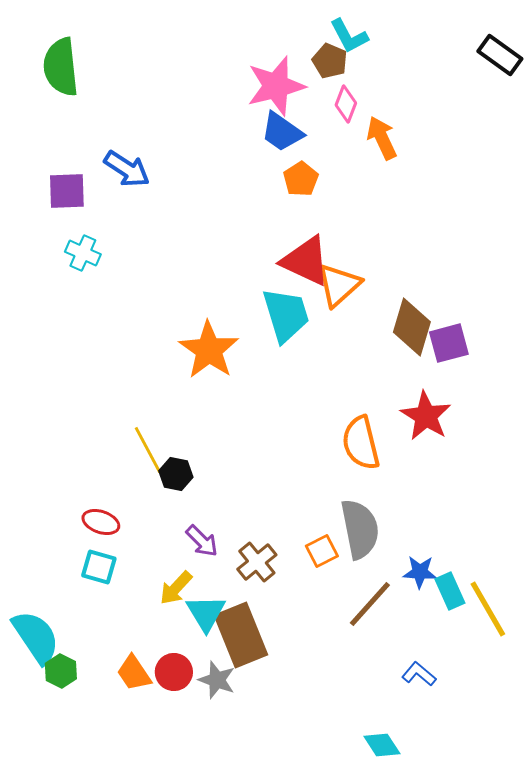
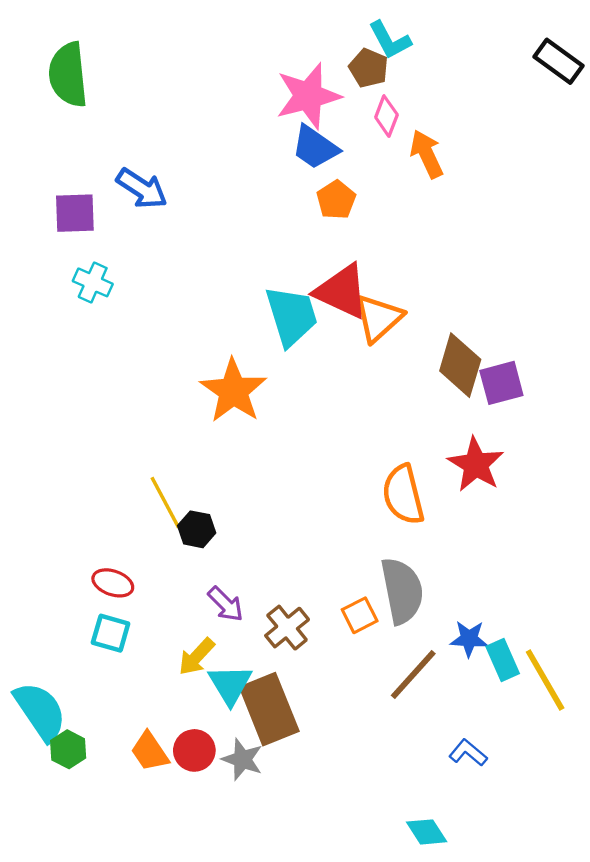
cyan trapezoid: (286, 315) -> (292, 316), moved

